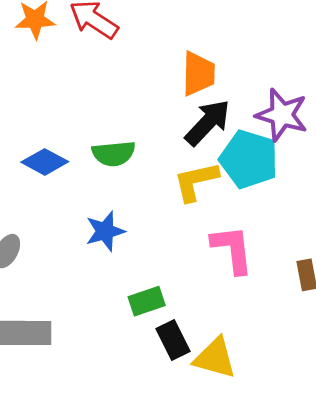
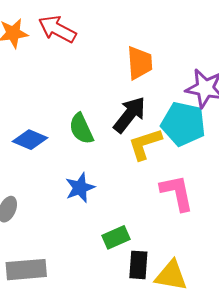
black arrow: (208, 123) -> (130, 115), moved
green semicircle: (114, 154) -> (81, 129), turned 76
black rectangle: (173, 340) -> (138, 265), turned 36

